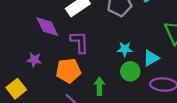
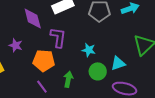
cyan star: (125, 49) -> (89, 50), moved

